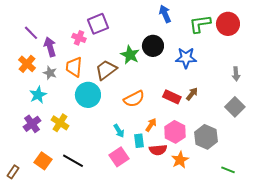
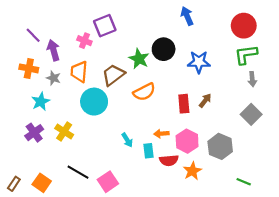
blue arrow: (165, 14) -> (187, 16), moved
green L-shape: (200, 24) -> (246, 55), moved
orange cross: (27, 64) -> (29, 68), turned -30
red rectangle: (172, 97) -> (184, 104), turned 60
orange semicircle: (134, 99) -> (144, 92), moved
orange arrow: (151, 125) -> (161, 134), turned -128
pink square: (119, 157) -> (108, 182), moved
orange square: (43, 161) -> (42, 183), moved

